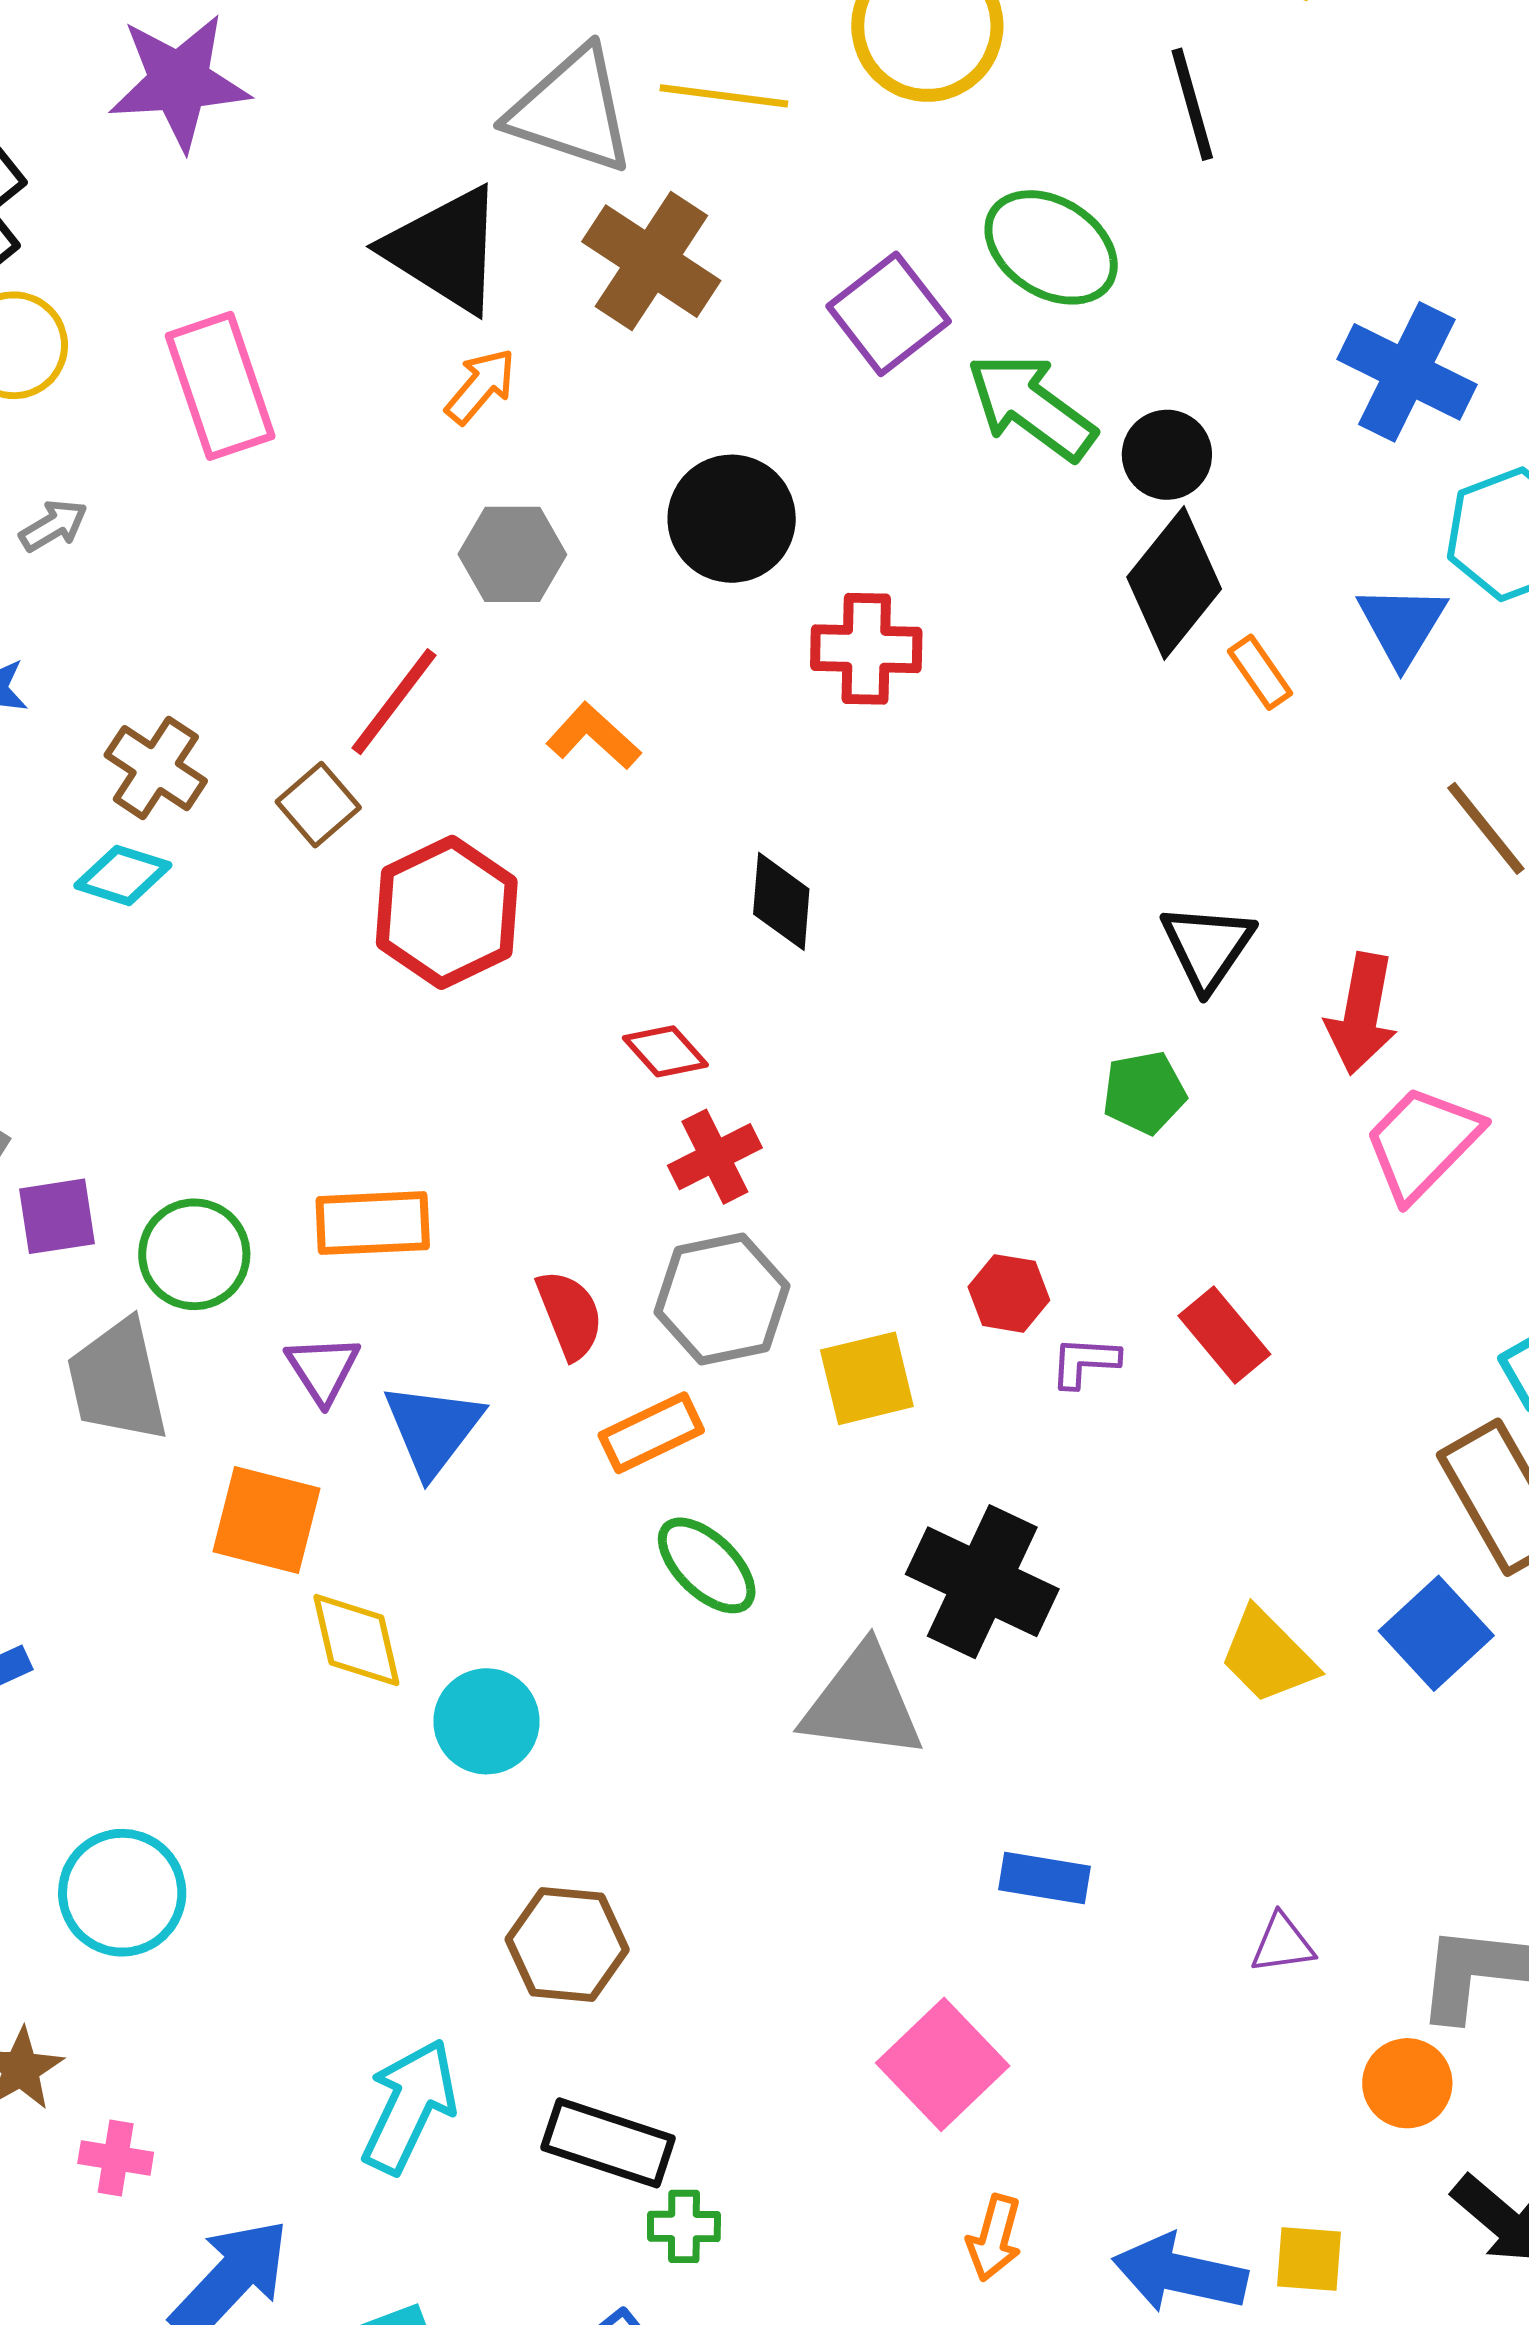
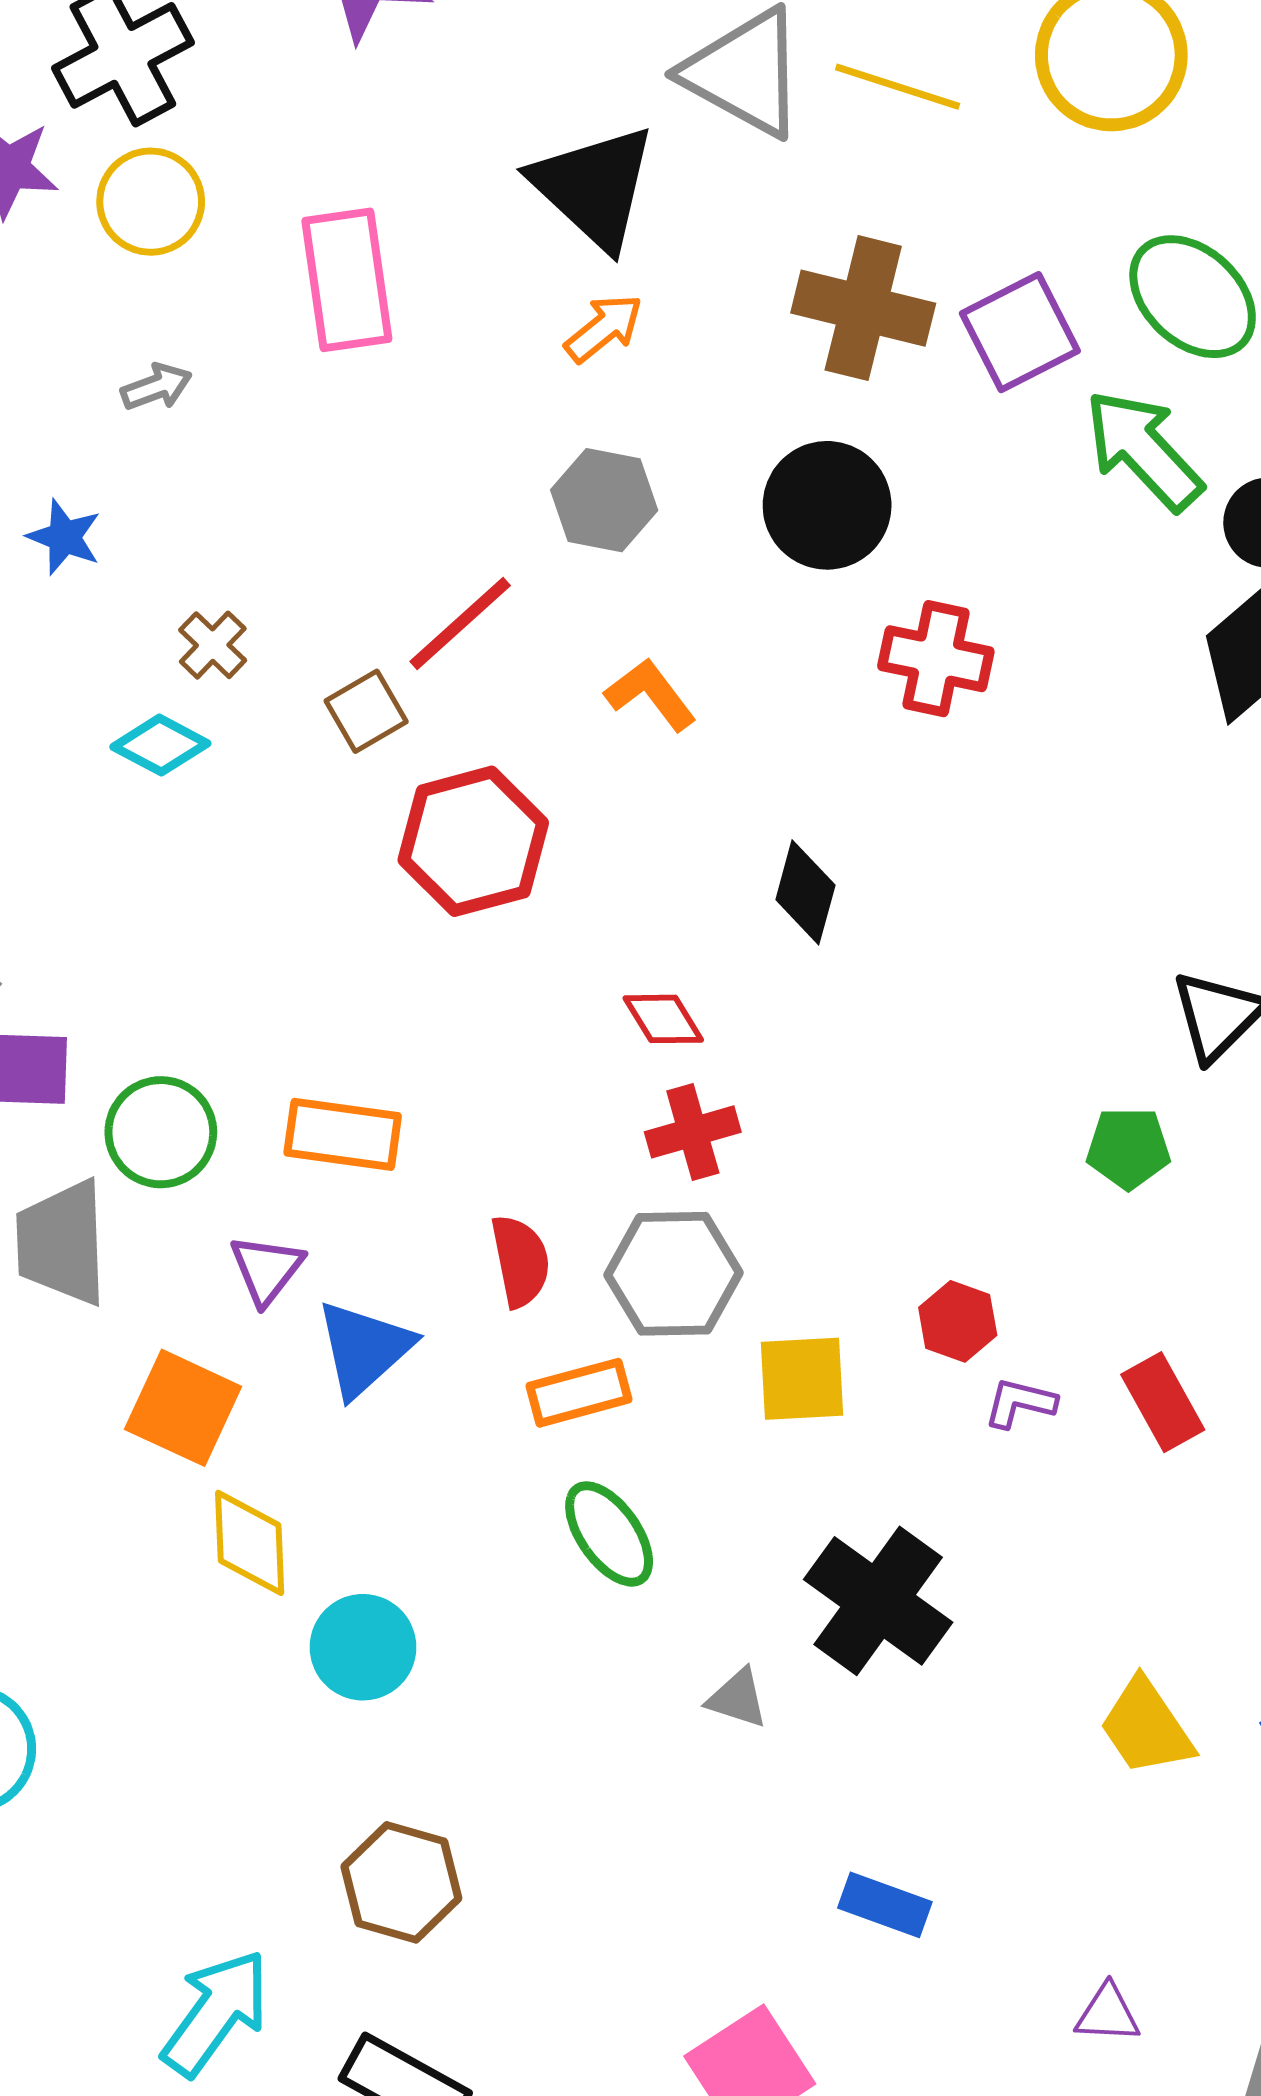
brown cross: (651, 261) -> (863, 308), moved, turned -30
brown cross: (156, 768) -> (213, 645), size x0.7
gray triangle: (862, 1703) -> (737, 1698), size x0.5

